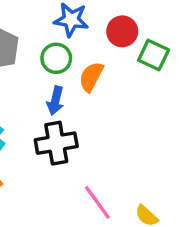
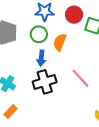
pink line: (97, 202) -> (80, 78), moved

